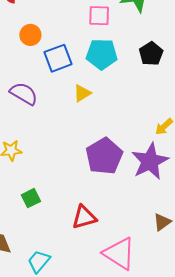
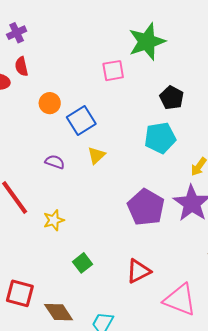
cyan pentagon: (102, 54) -> (160, 138), moved
yellow triangle: (82, 93) -> (96, 155), moved
purple semicircle: (24, 94) -> (55, 162), size x0.7

